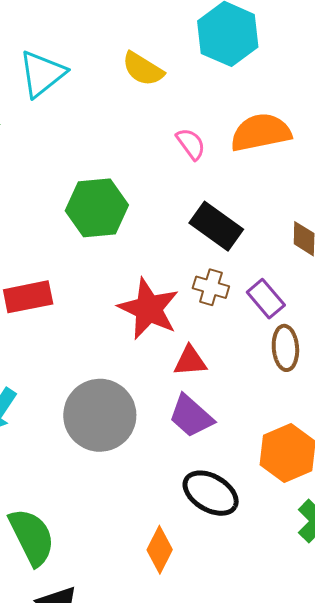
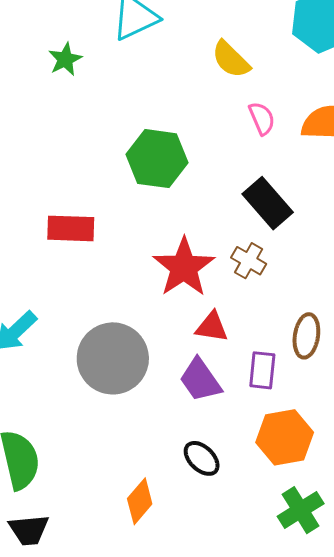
yellow semicircle: (143, 69) -> (231, 59), moved
purple rectangle: (266, 299) -> (262, 370), moved, turned 33
black ellipse: (211, 493) -> (202, 458), size x0.7

